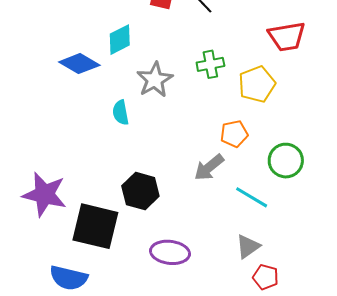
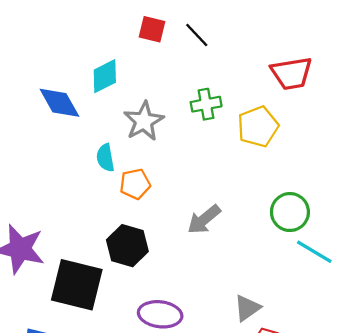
blue diamond: (79, 64) -> (59, 103), turned 30
orange pentagon: (234, 134) -> (135, 184), moved
cyan line: (252, 197) -> (314, 252), moved

